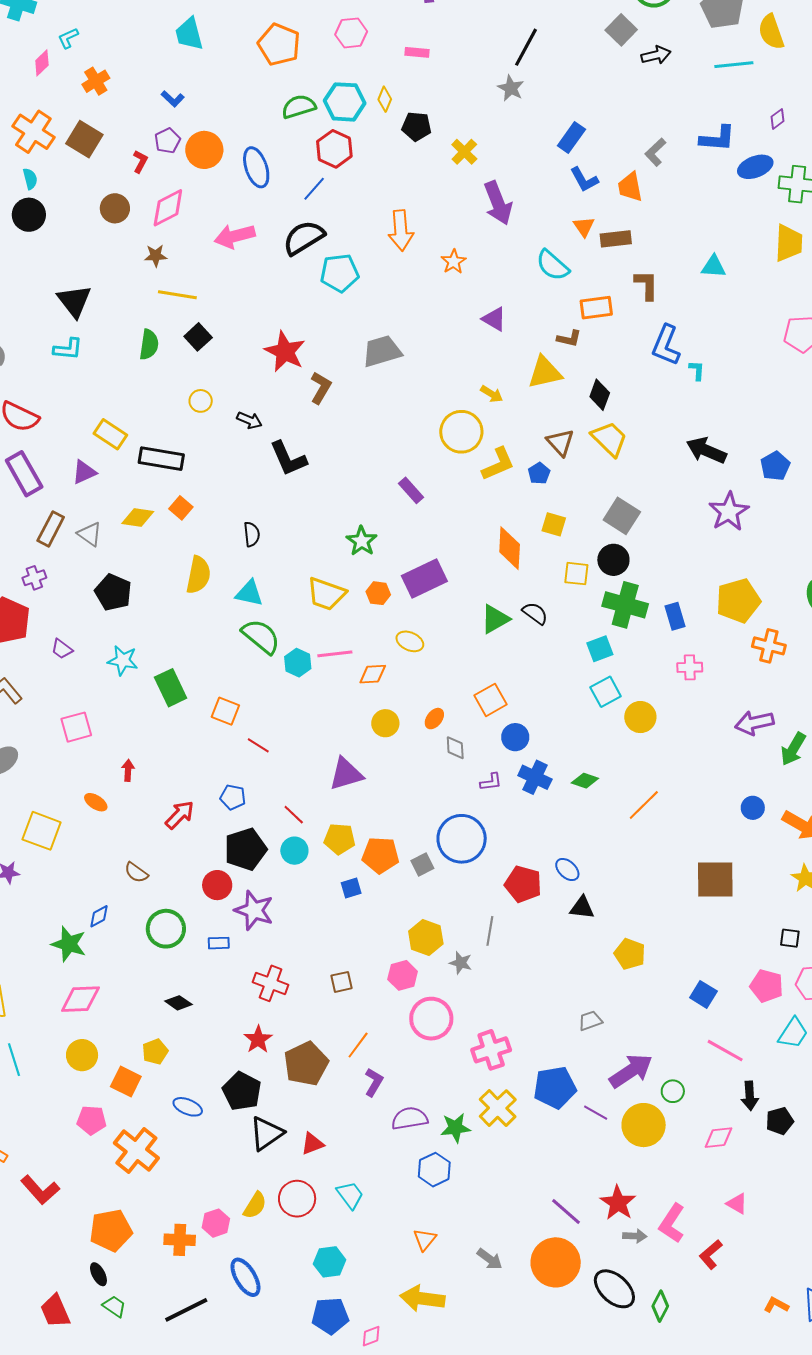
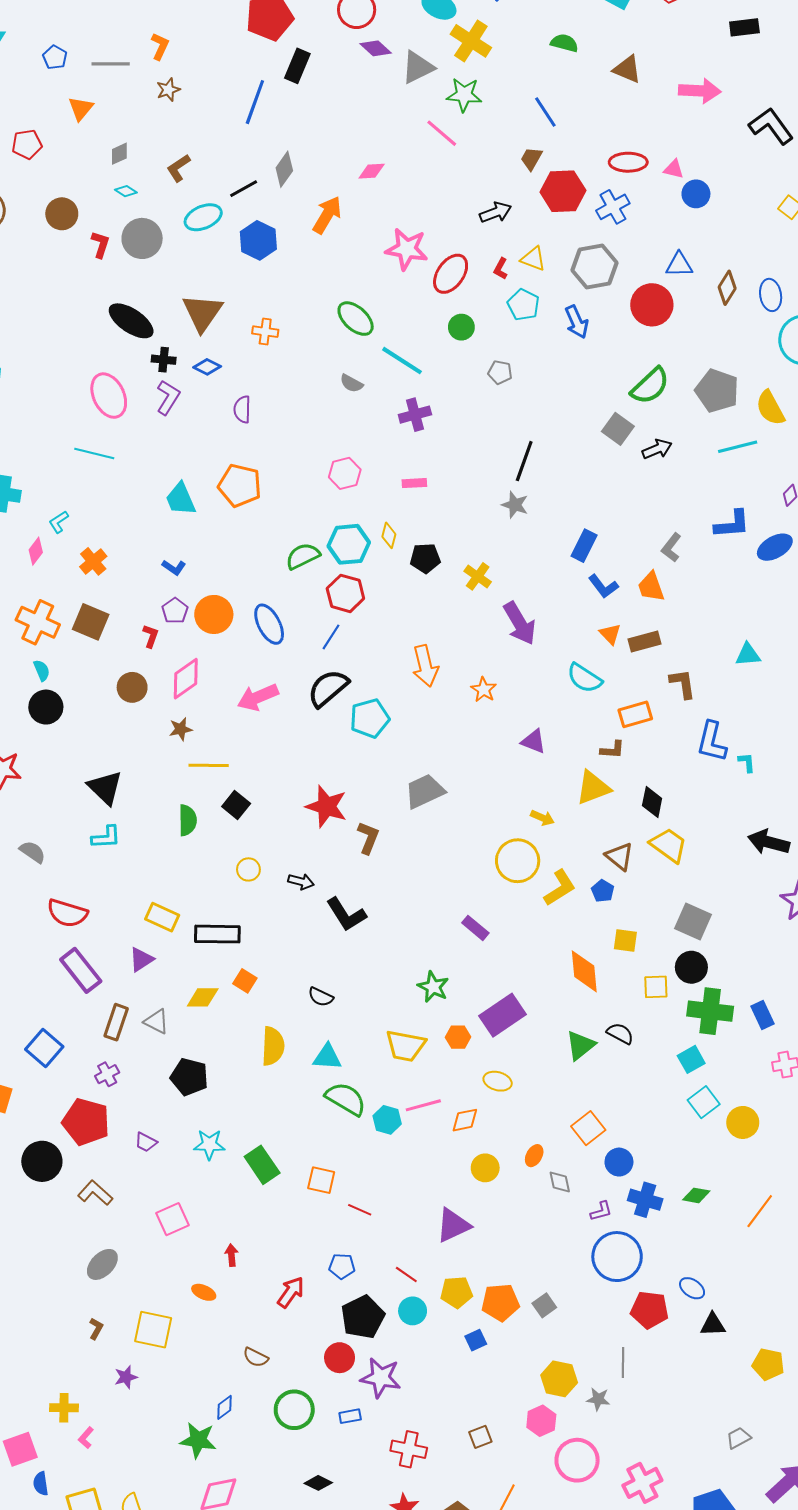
orange pentagon: (279, 44) -> (240, 485), moved
black semicircle: (252, 534) -> (321, 997), turned 130
blue circle: (462, 839) -> (617, 1257), moved

